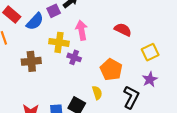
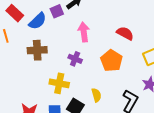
yellow cross: (59, 42) -> (59, 83), moved
brown cross: (31, 61) -> (37, 50), moved
orange pentagon: (111, 70) -> (111, 61), moved

